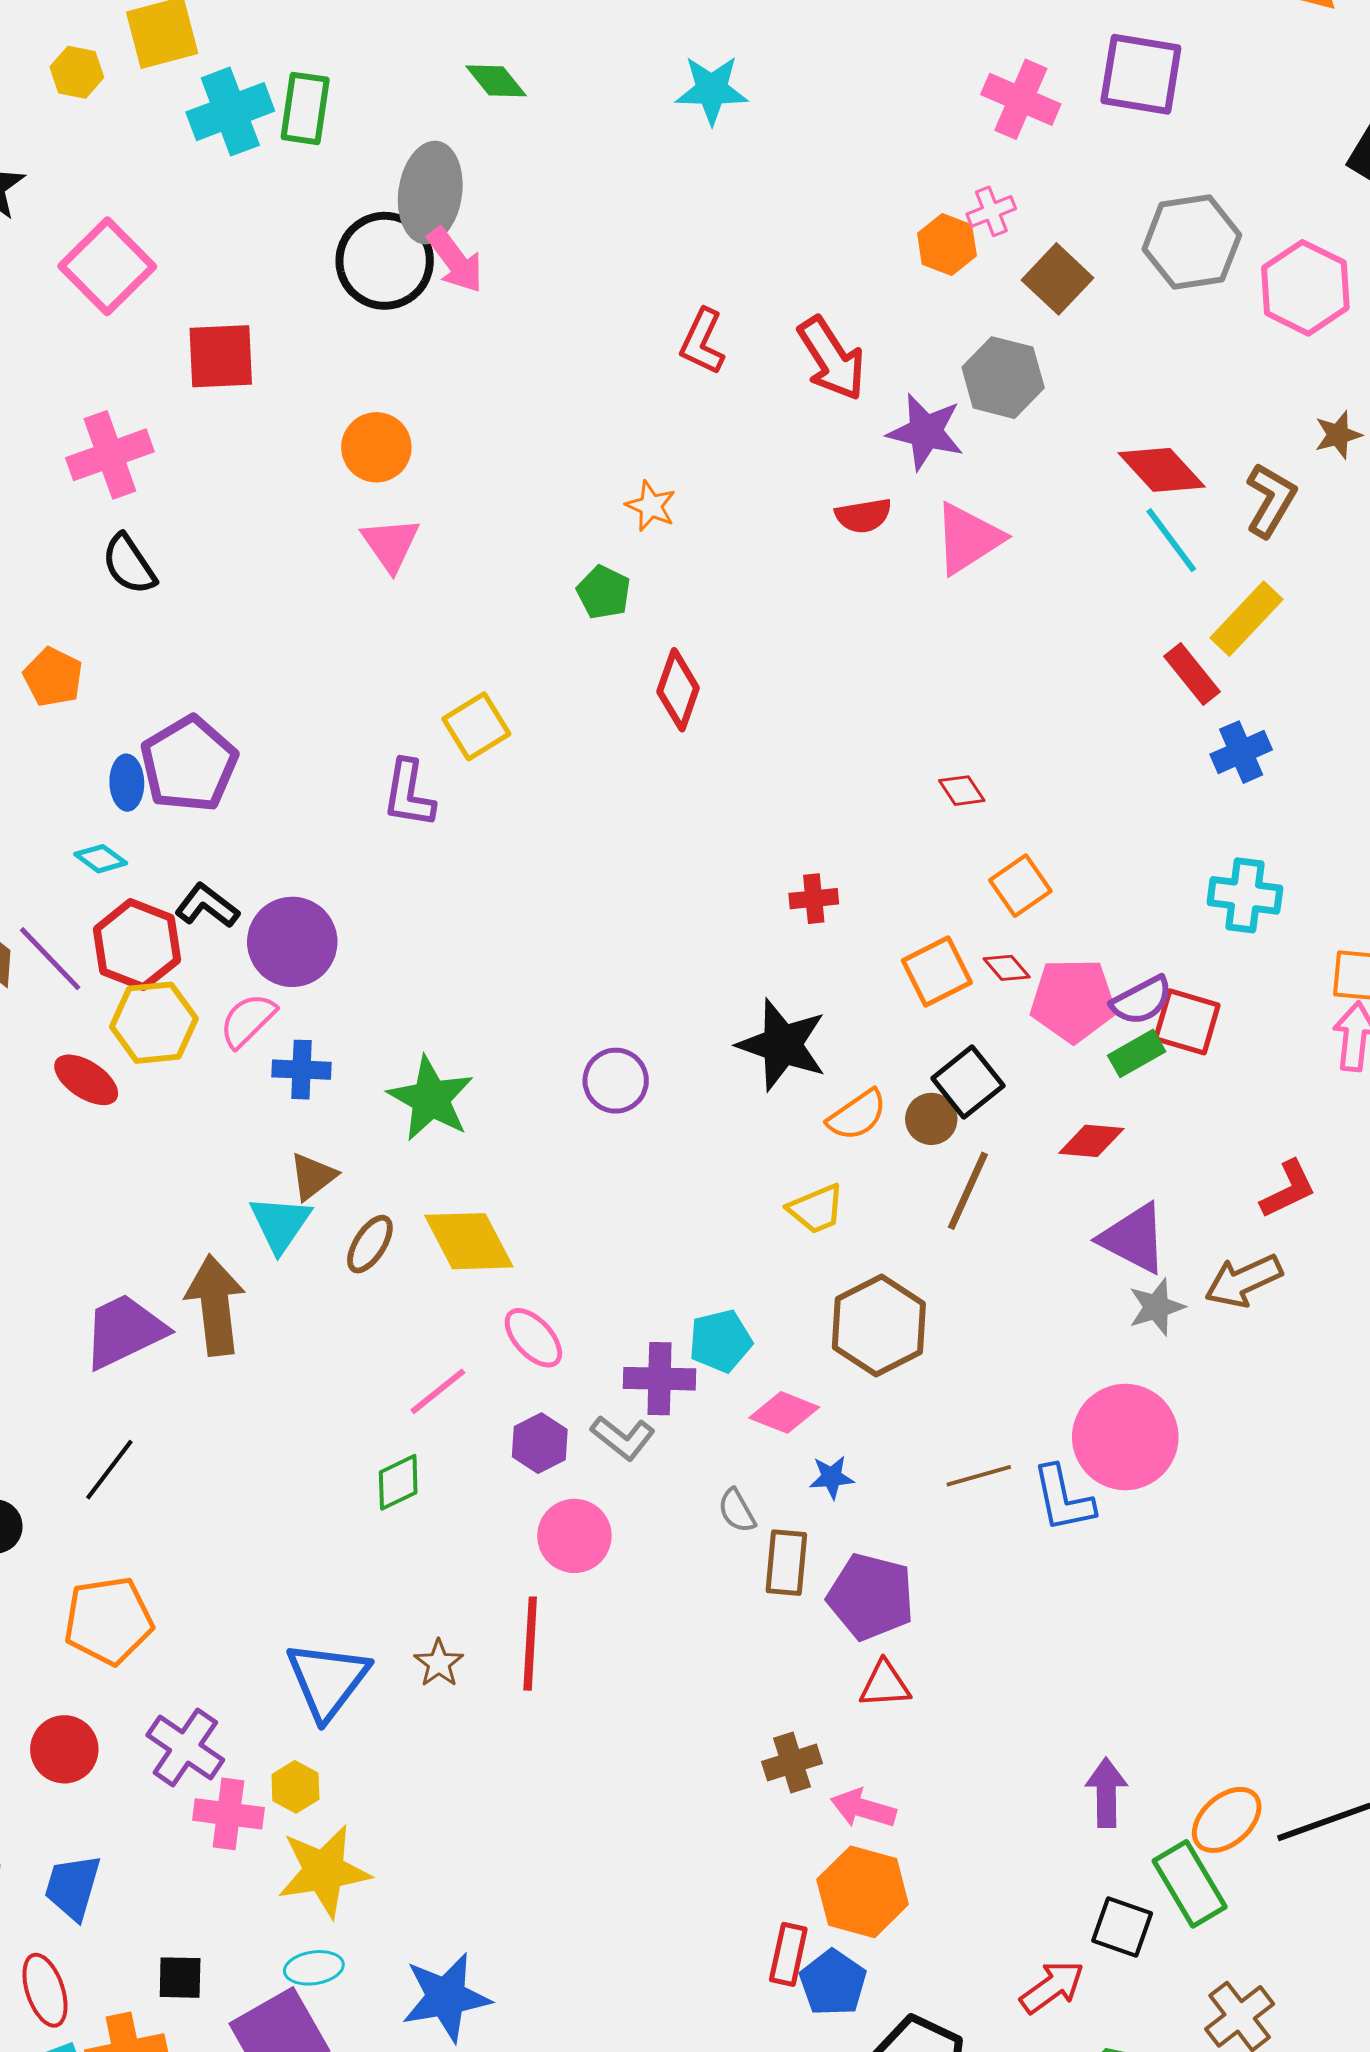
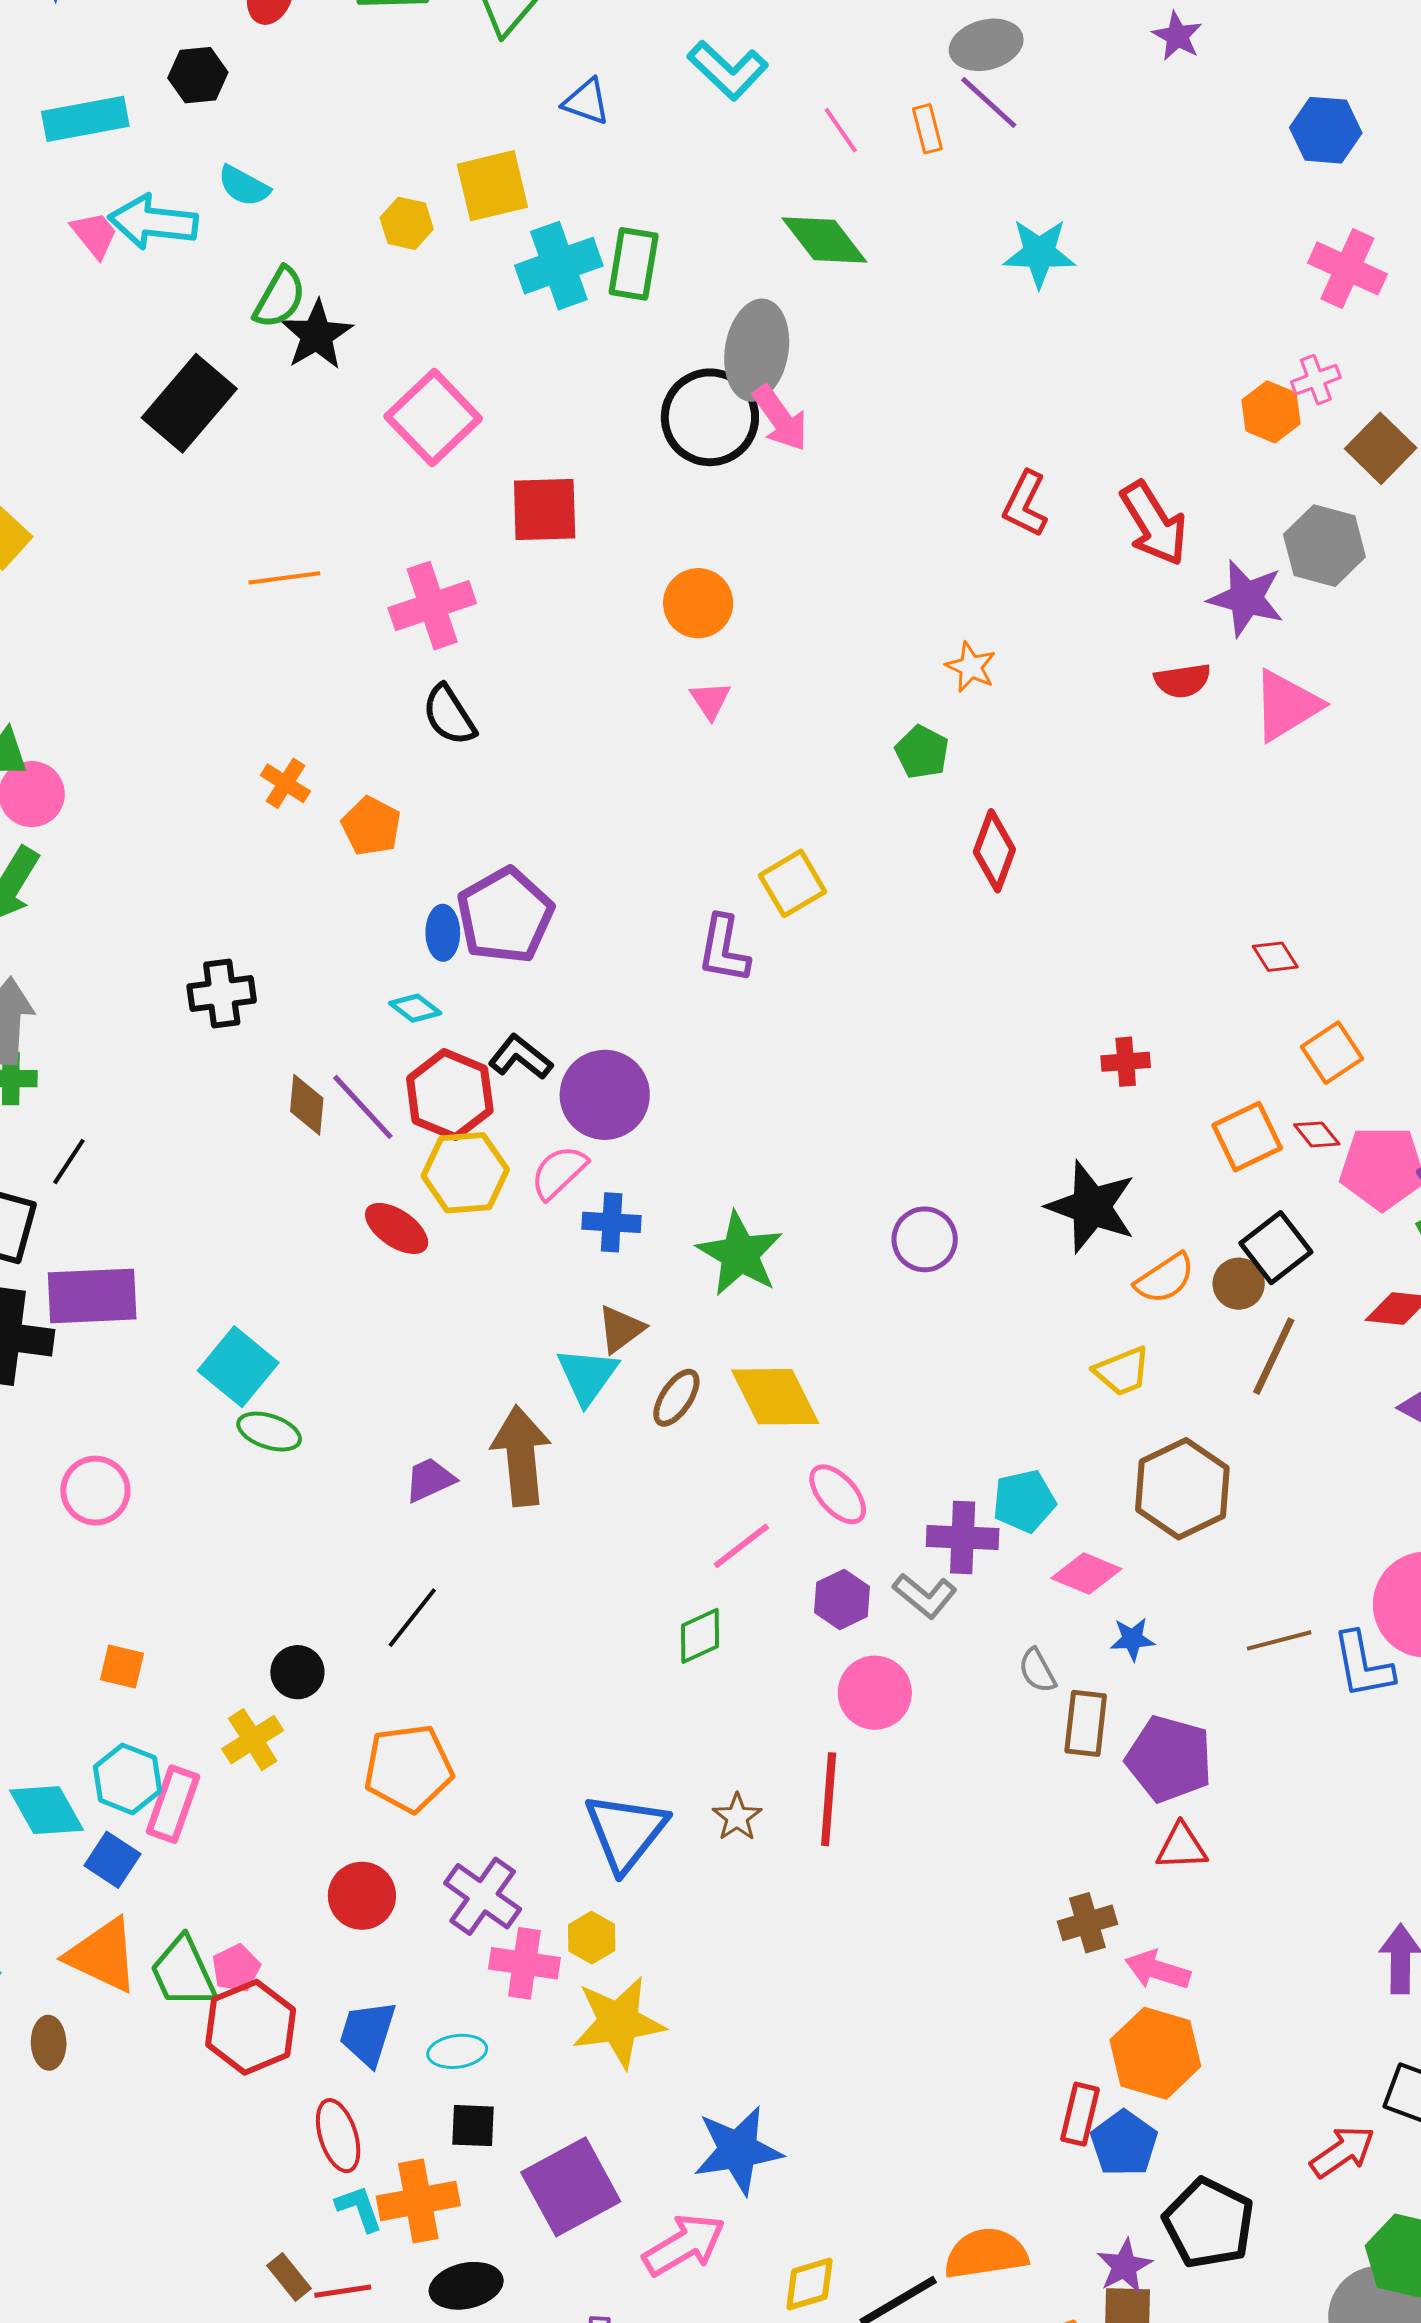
green diamond: (496, 81) -> (824, 240), size x1.4
pink triangle: (391, 544) -> (710, 700), size x0.7
purple trapezoid: (124, 1331) -> (430, 1480), size x0.6
cyan ellipse: (314, 1968) -> (457, 2051), moved

